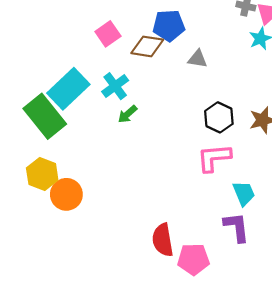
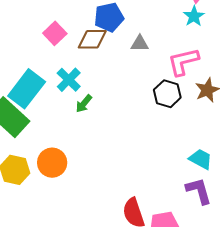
pink L-shape: (214, 158) -> (183, 62), moved
cyan trapezoid: (244, 193) -> (201, 159), turned -30
orange circle: (66, 194) -> (52, 163), moved

